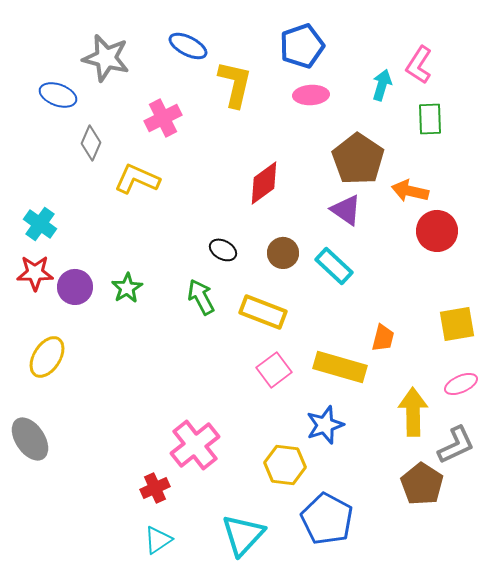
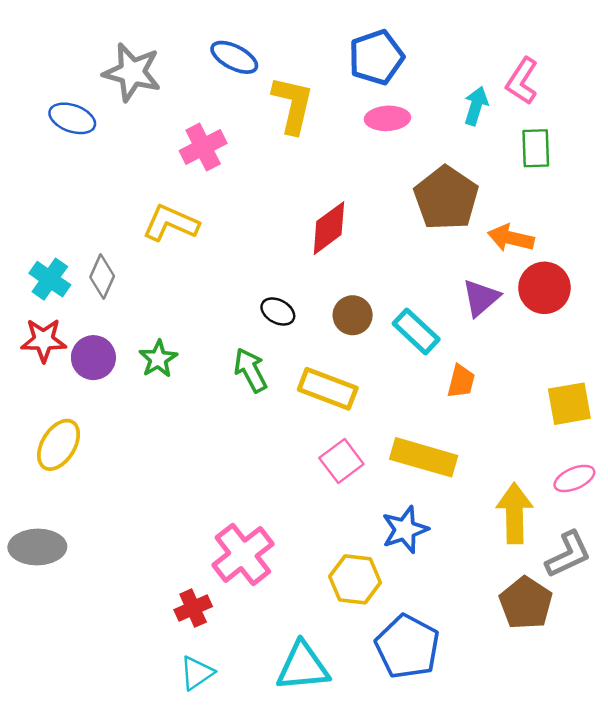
gray diamond: (91, 143) -> (102, 277), moved
purple triangle: (346, 210) -> (481, 298), moved, turned 44
orange trapezoid: (383, 338) -> (461, 381), moved
gray ellipse: (30, 439) -> (37, 547), turned -57
cyan triangle: (243, 535) -> (303, 667), turned 42

